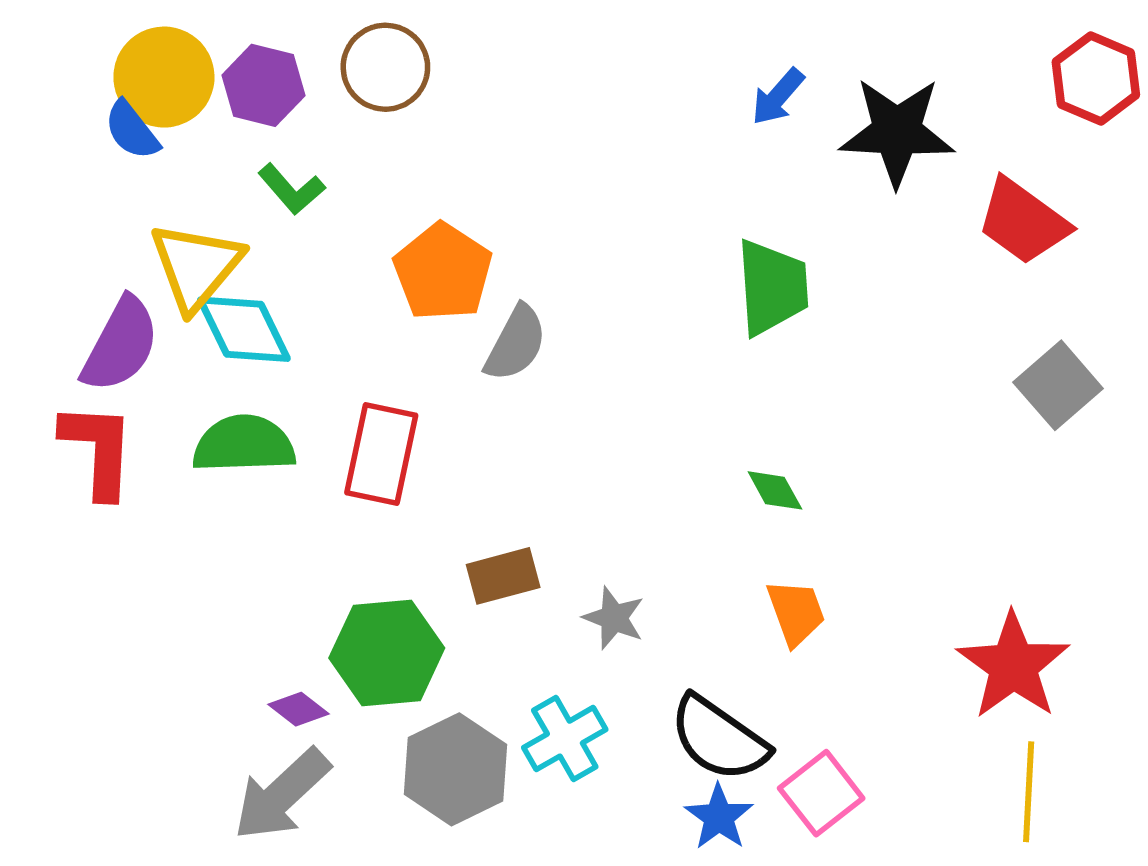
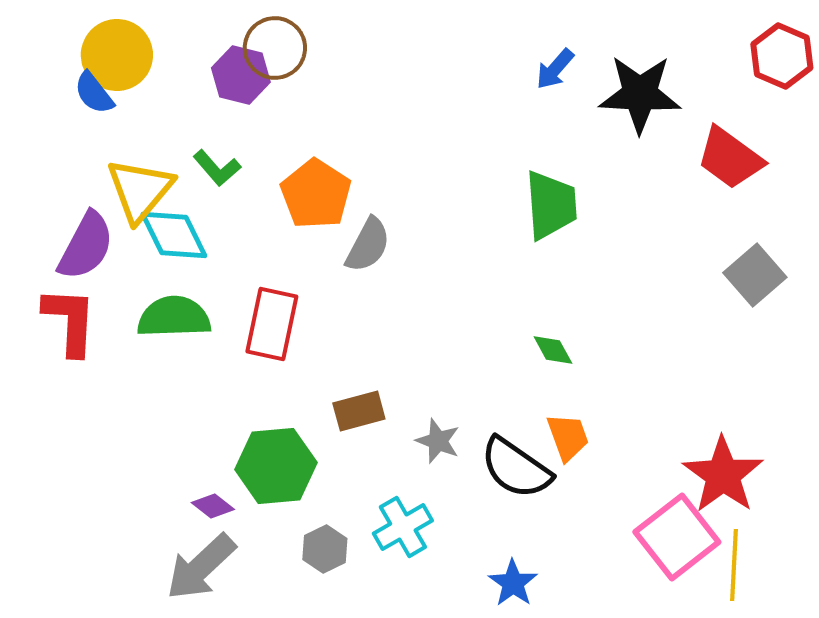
purple hexagon: (263, 85) -> (241, 75), moved
green L-shape: (291, 189) -> (217, 168), moved
black semicircle: (719, 739) -> (516, 468), moved
gray hexagon: (455, 769) -> (325, 549), size x0.6
pink square: (821, 793) -> (677, 537), moved, size x1.4

